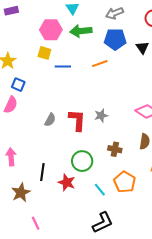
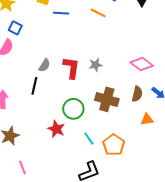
orange line: (100, 64) -> (98, 13), turned 42
brown cross: (115, 149) -> (107, 99), size x1.6
black line: (42, 172) -> (34, 86), moved
orange pentagon: (125, 182) -> (114, 145), moved

